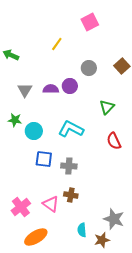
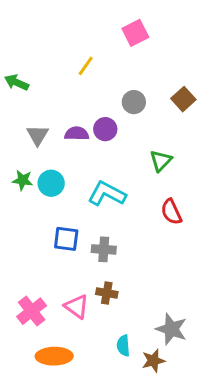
cyan circle: (34, 131) -> (51, 183), moved
orange ellipse: (36, 237) -> (54, 356), turned 30

